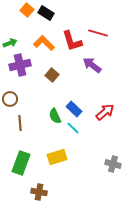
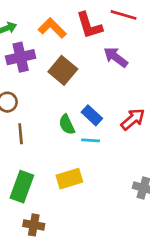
brown square: (52, 75) -> (63, 70), size x1.5
cyan line: (73, 128) -> (91, 140), turned -40
brown cross: (39, 192) -> (34, 225), moved

